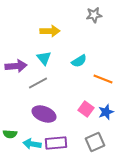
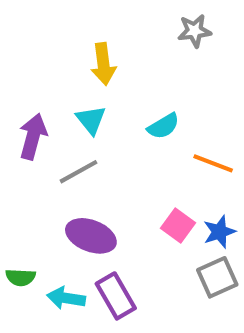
yellow arrow: (50, 31) -> (103, 64), turned 84
purple arrow: (16, 66) -> (33, 136), turned -70
gray square: (95, 142) -> (217, 277), moved
purple rectangle: (56, 143) -> (116, 296), turned 65

